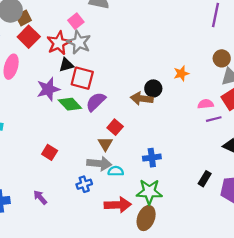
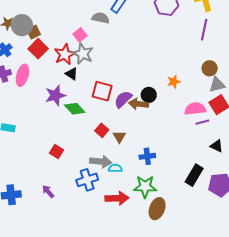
black triangle: (66, 65) -> (72, 74), turned 48
red square: (82, 78) -> (102, 91), moved
purple semicircle: (96, 102) -> (123, 99), moved
pink semicircle: (206, 104) -> (195, 109), size x1.5
red square: (115, 127) -> (102, 130), moved
brown triangle: (105, 144) -> (119, 137), moved
black rectangle: (205, 179) -> (194, 175), size x1.5
blue cross: (84, 184) -> (87, 180), size x1.5
brown ellipse: (146, 218) -> (157, 209), moved

